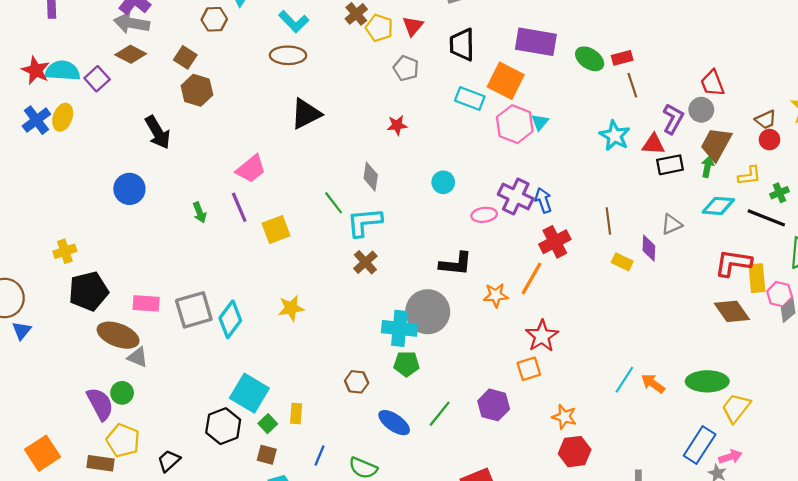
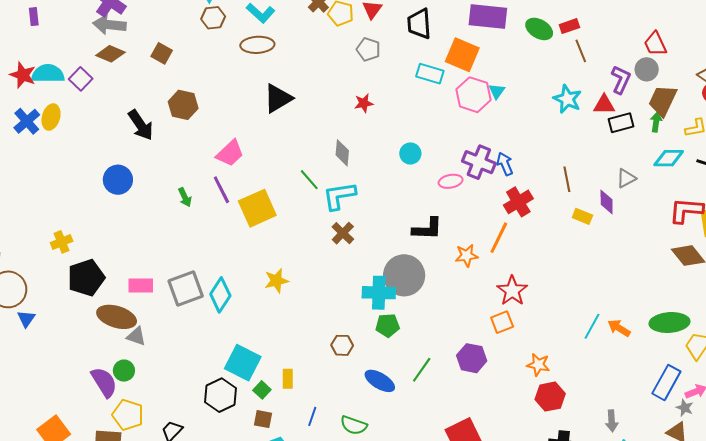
brown hexagon: (214, 19) -> (213, 18), moved
brown hexagon: (197, 90) -> (183, 105), moved
yellow square: (276, 229) -> (257, 208), size x1.4

